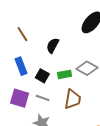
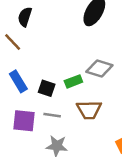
black semicircle: (53, 46) -> (25, 17), moved
brown trapezoid: (73, 99) -> (89, 110), turned 90

